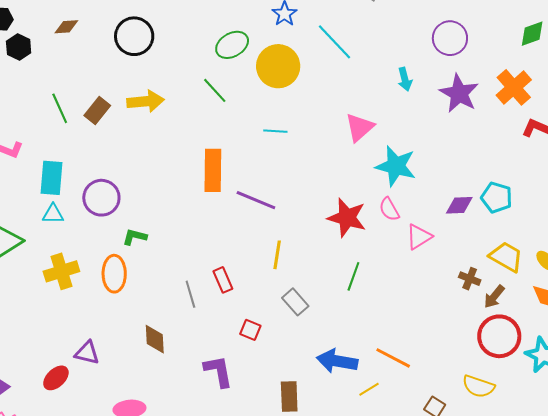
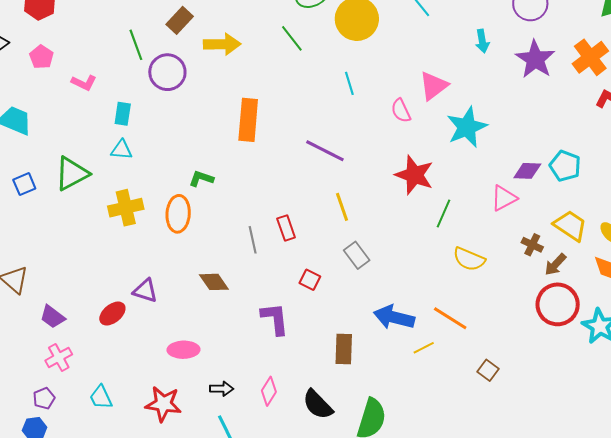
brown rectangle: (97, 111) -> (180, 20), moved
cyan line: (275, 131) -> (349, 83), turned 65
cyan star: (396, 166) -> (467, 127), turned 30
orange rectangle: (213, 170) -> (248, 120), moved
cyan rectangle: (52, 178) -> (123, 114), size x0.7
purple circle: (101, 198) -> (167, 72), moved
pink semicircle: (389, 209) -> (401, 111), moved
pink triangle: (419, 237) -> (504, 198), moved
yellow line: (277, 255) -> (342, 207), turned -32
green line: (353, 276) -> (444, 213), moved
brown diamond: (155, 339) -> (214, 282), turned -36
yellow semicircle: (478, 386) -> (469, 259), moved

